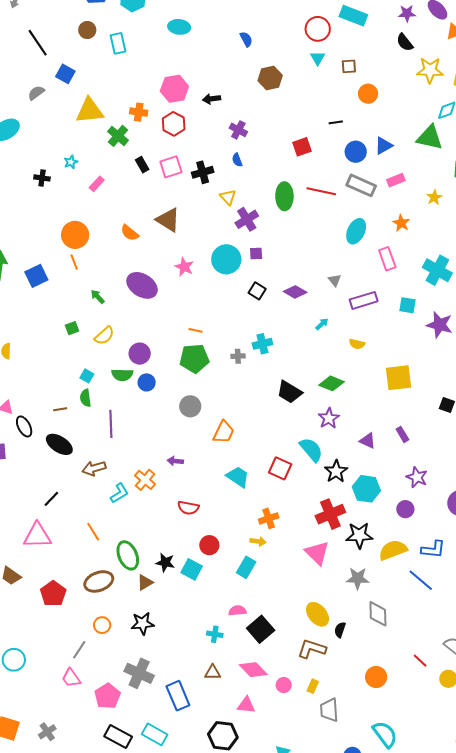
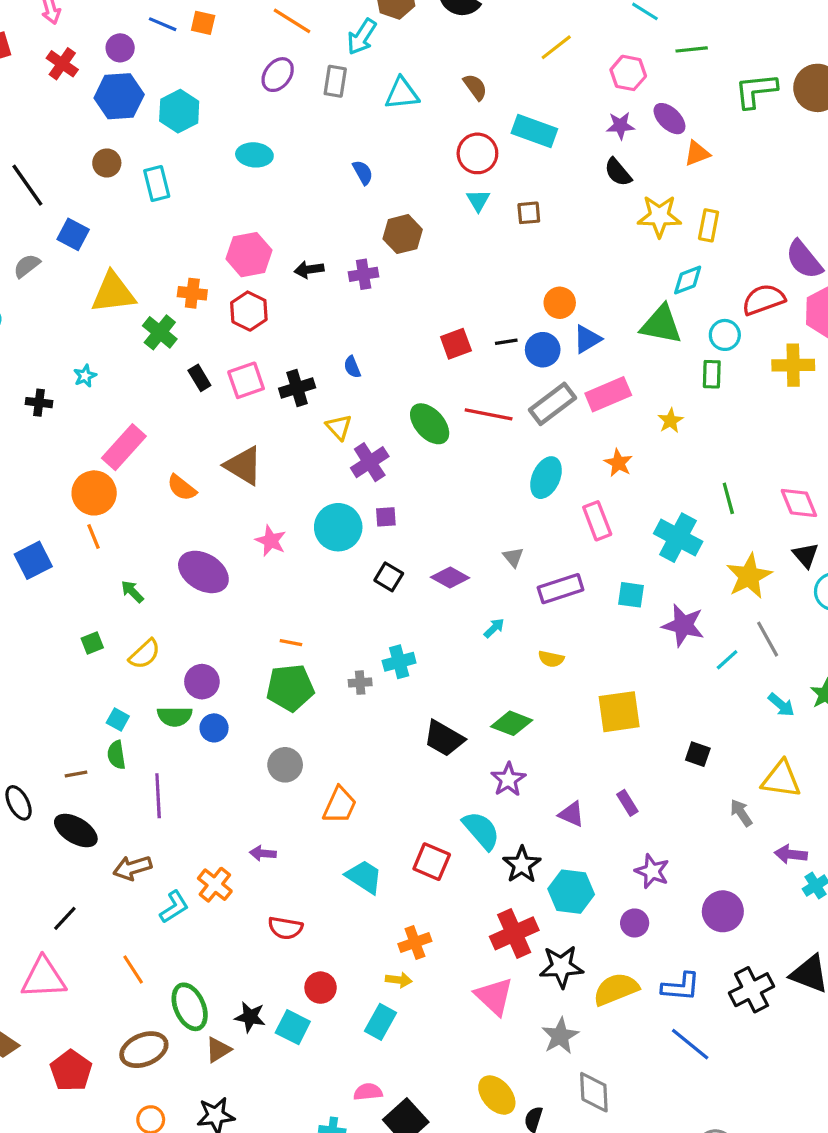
orange circle: (368, 94) -> (560, 303), moved
black line: (336, 122) -> (506, 342), moved
purple cross: (238, 130) -> (364, 274), moved, turned -36
pink rectangle: (396, 180) -> (608, 394), size x1.5
pink rectangle: (97, 184) -> (124, 447), moved, size x1.8
gray rectangle: (361, 185) -> (552, 404), turned -60
green ellipse: (284, 196) -> (430, 424), turned -40
gray star: (358, 578) -> (560, 1036), turned -30
blue line: (421, 580) -> (690, 1044), moved

